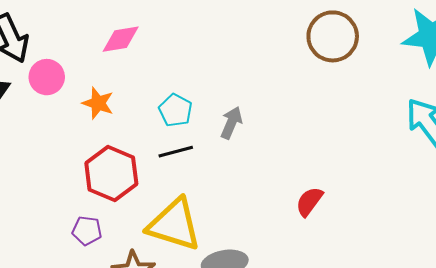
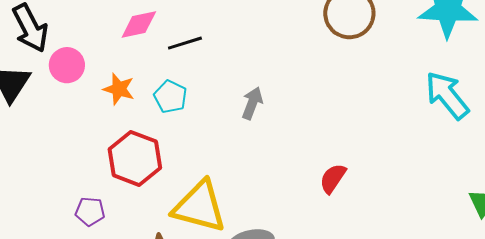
cyan pentagon: (176, 110) -> (170, 97), moved
black line: (176, 152) -> (185, 43), moved
purple pentagon: (87, 231) -> (90, 211), moved

